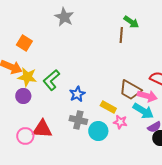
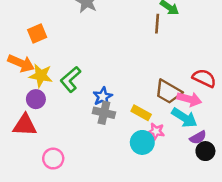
orange square: (24, 43) -> (37, 34), turned 35
gray cross: (78, 120) -> (104, 113), moved
red triangle: (42, 129) -> (25, 125), moved
cyan circle: (98, 131) -> (142, 142), moved
pink circle: (25, 136) -> (53, 159), moved

